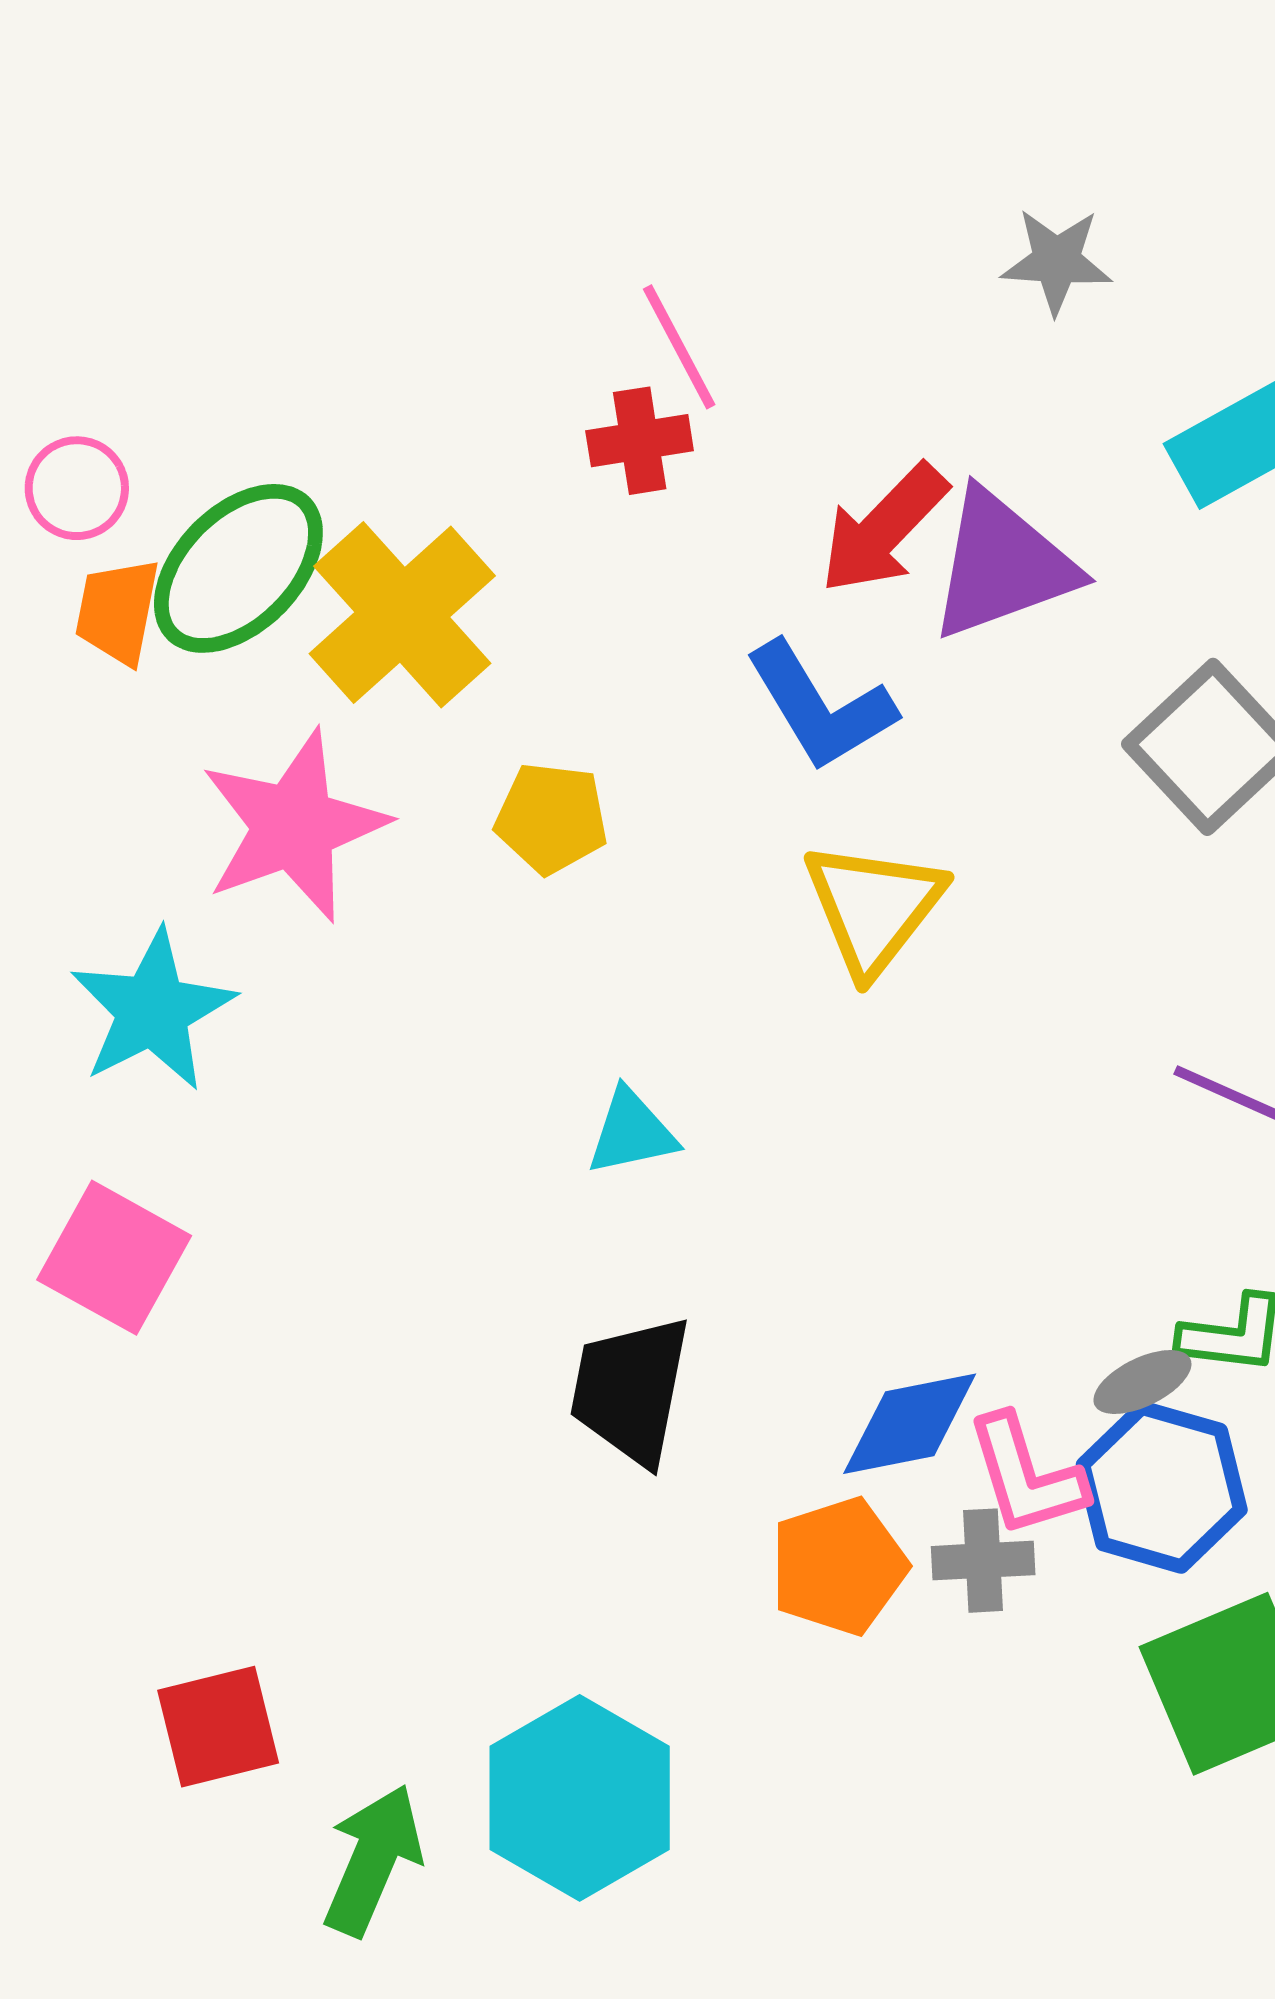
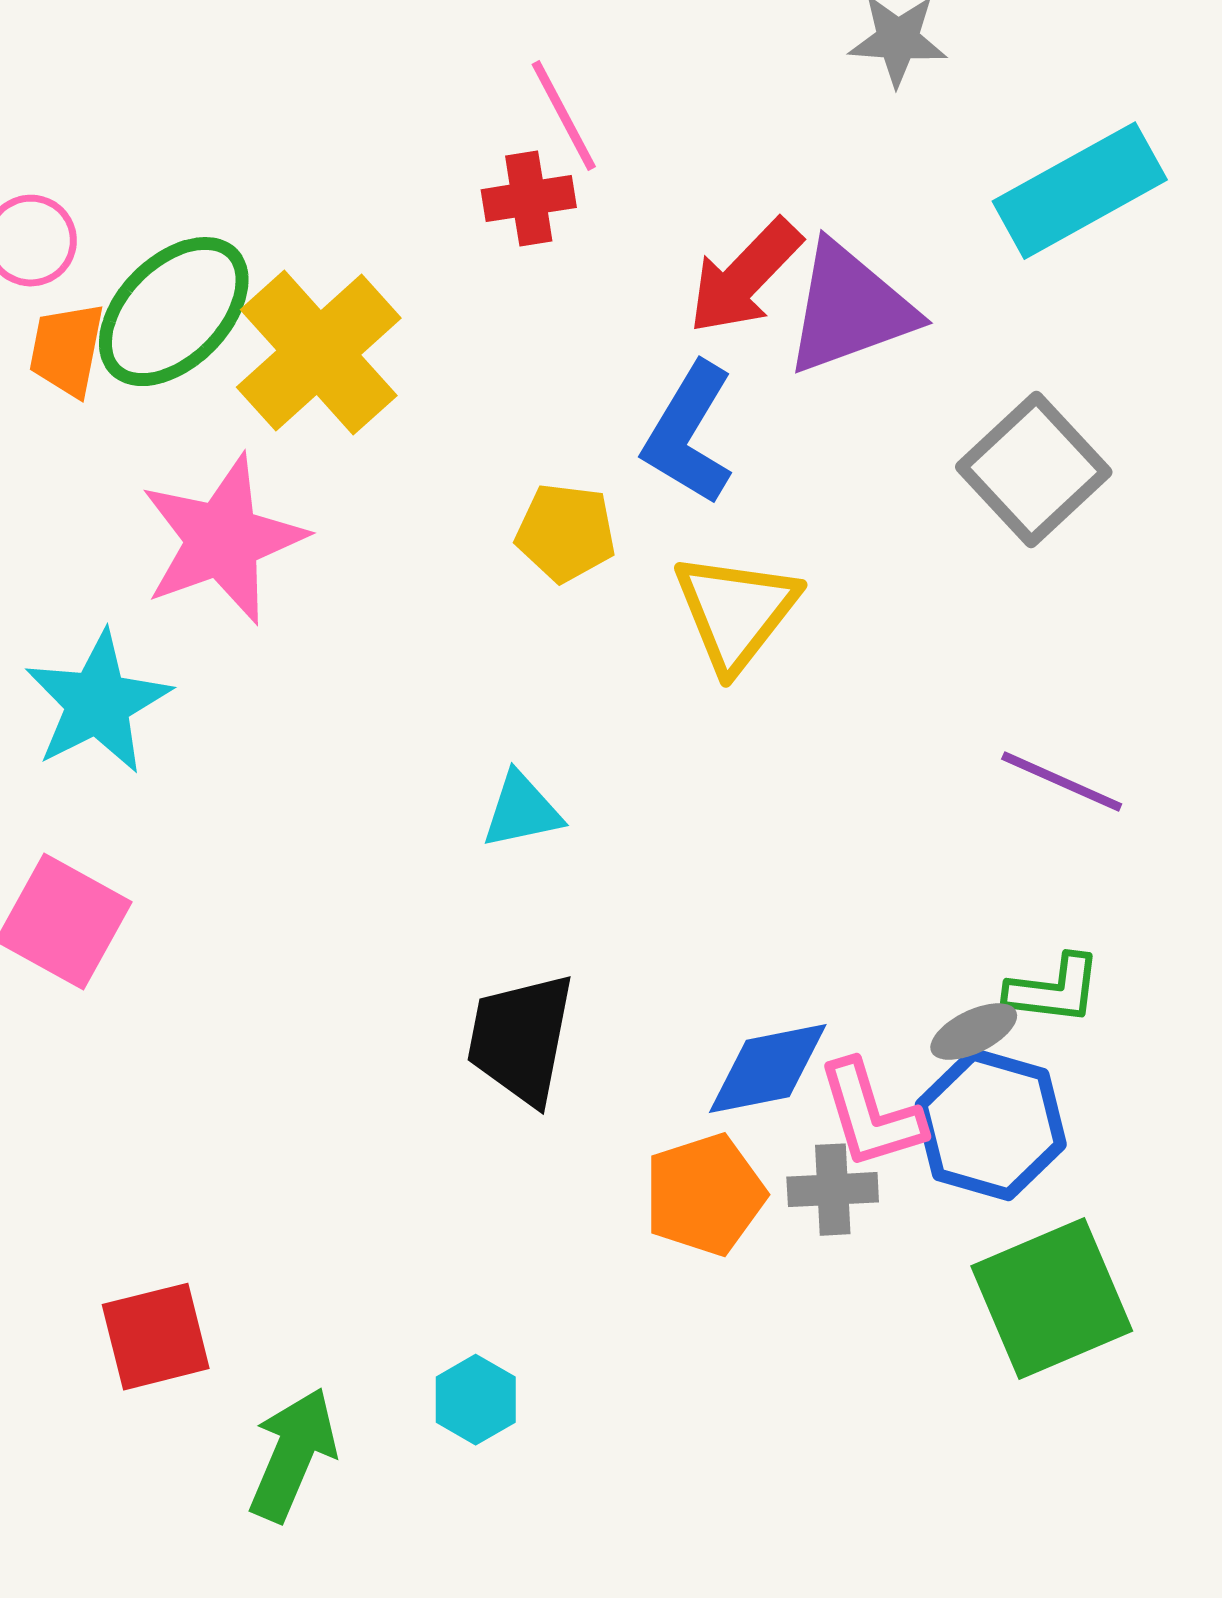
blue L-shape: (820, 706) -> (689, 434), turned 62
yellow pentagon: (551, 818) -> (566, 533), moved
cyan hexagon: (580, 1798) -> (476, 1400), size x0.5

